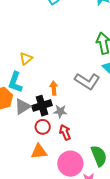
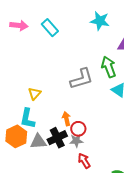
gray L-shape: (87, 81) -> (82, 79), moved, turned -40
gray triangle: (23, 107) -> (38, 142), turned 36
red circle: (43, 127) -> (78, 129), moved

